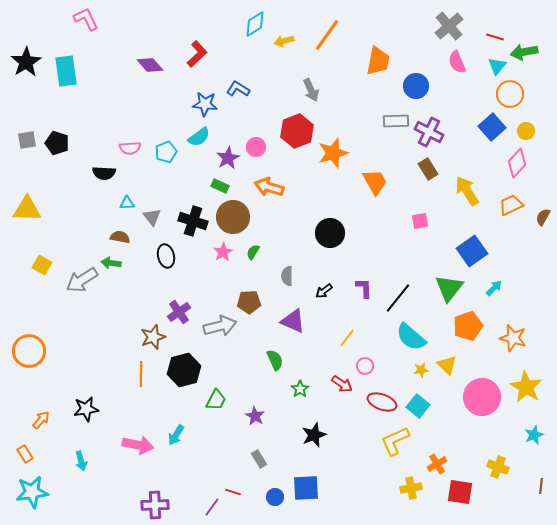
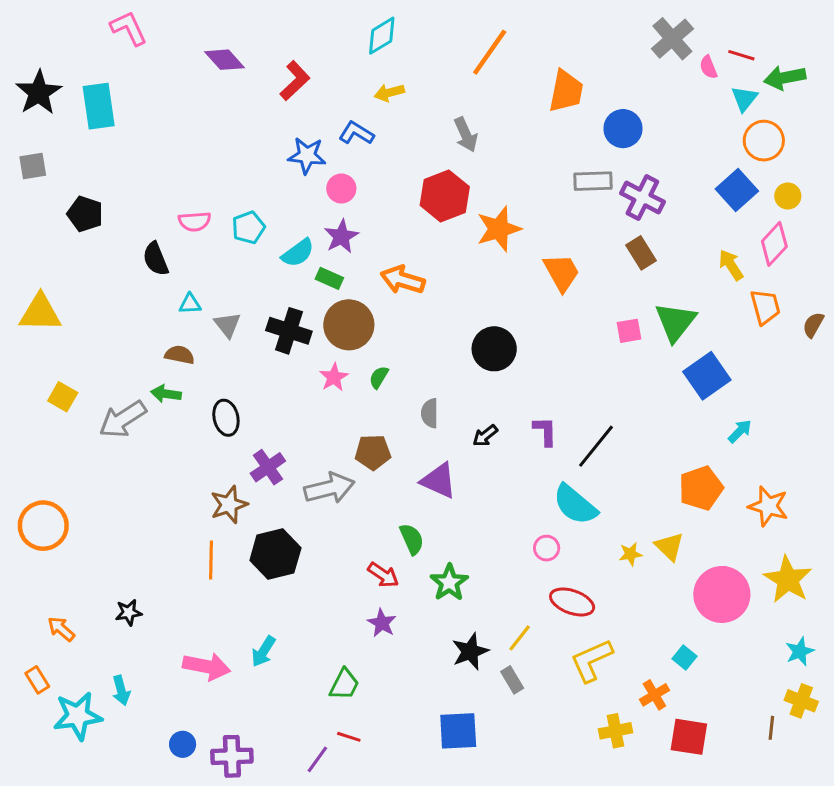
yellow arrow: (284, 41) -> (389, 93), moved
pink semicircle: (457, 62) -> (708, 67), moved, size x0.7
purple diamond: (150, 65) -> (224, 60), moved
cyan semicircle: (199, 137) -> (298, 253), moved
gray square: (27, 140) -> (33, 166), moved
pink circle: (256, 147) -> (341, 189), moved
black semicircle: (104, 173) -> (156, 259), turned 65
yellow arrow: (467, 191) -> (731, 265), moved, size x0.7
orange trapezoid: (511, 205) -> (765, 307), turned 100
black ellipse: (166, 256) -> (226, 418), moved
green triangle: (449, 288) -> (675, 322), moved
cyan semicircle: (411, 337) -> (575, 505), moved
yellow line: (347, 338) -> (520, 638), moved
red arrow: (342, 384) -> (383, 575), moved
green star: (300, 389) -> (449, 583), size x1.4
green trapezoid: (216, 400) -> (344, 684), moved
cyan square: (418, 406) -> (684, 657), moved, size x0.7
black star: (86, 409) -> (129, 612), size x0.7
orange arrow: (41, 420) -> (61, 629), turned -90
gray rectangle: (259, 459) -> (512, 680), moved
yellow cross: (498, 467) -> (801, 701), moved
brown line: (541, 486) -> (771, 728), moved
cyan star: (32, 492) -> (78, 716), moved
blue circle: (275, 497) -> (183, 744), moved

